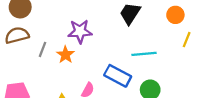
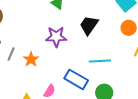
purple star: (80, 31) -> (56, 37), moved

